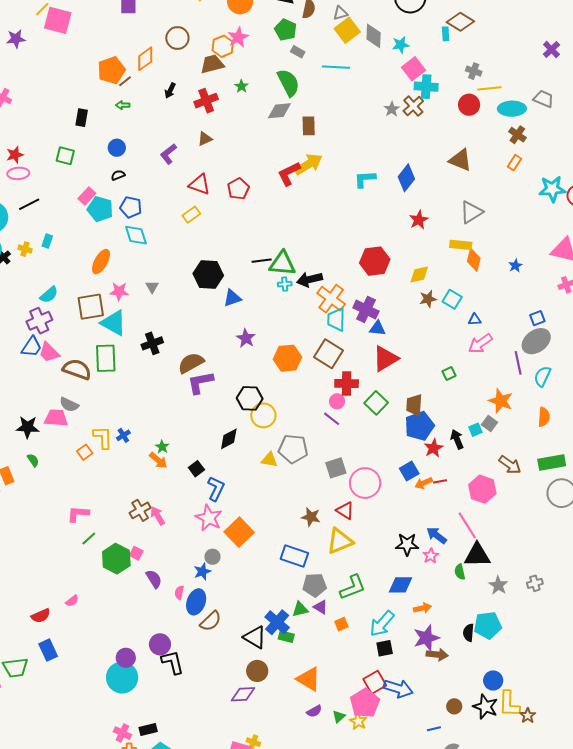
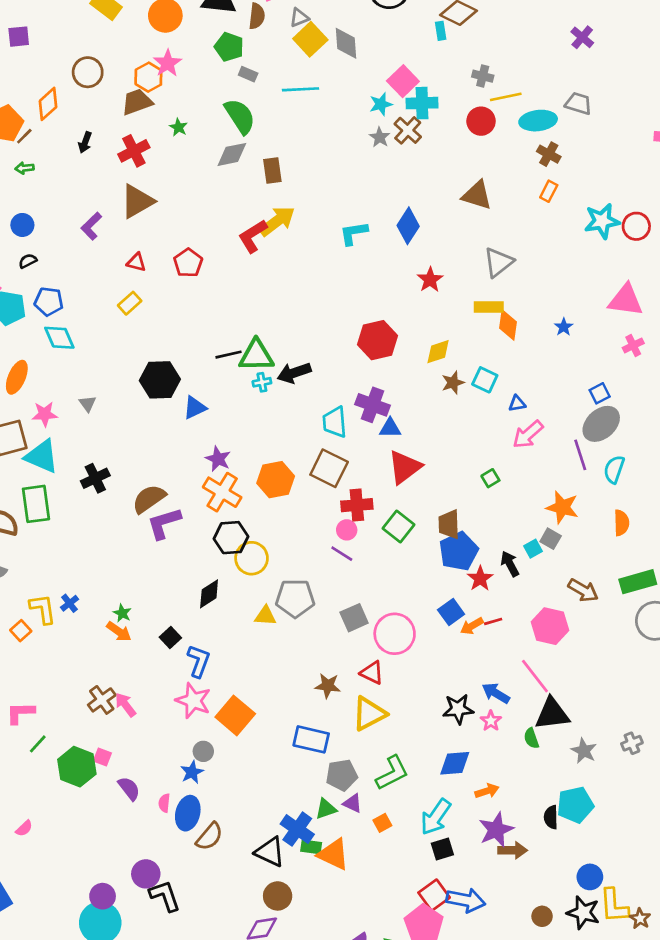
cyan star: (401, 45) -> (381, 104), moved
brown triangle: (205, 139) -> (137, 201), size x1.8
red triangle: (200, 184) -> (136, 262), size x0.7
orange cross: (331, 299) -> (222, 492), moved
orange triangle: (309, 679) -> (333, 854), moved

